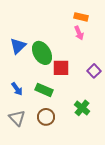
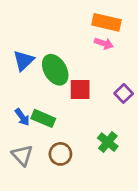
orange rectangle: (81, 17) -> (107, 22), size x1.5
pink arrow: (79, 33) -> (104, 43), turned -48
green rectangle: (44, 90) -> (43, 118), moved

